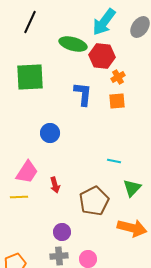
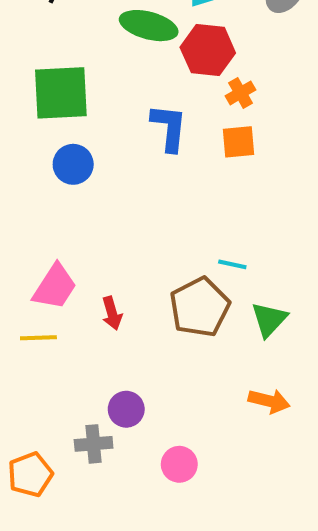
blue circle: (50, 133) -> (73, 164), moved
brown pentagon: (94, 201) -> (200, 307), moved
orange arrow: (132, 228) -> (269, 401), size x0.7
gray cross: (59, 256) -> (94, 444), moved

